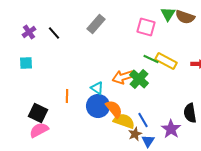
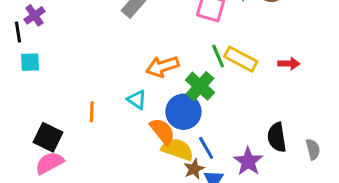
black line: (54, 33) -> (18, 32), moved, turned 32
green line: (151, 59) -> (218, 56), turned 42
orange arrow: (123, 77) -> (162, 67), moved
blue circle: (98, 106) -> (183, 112), moved

